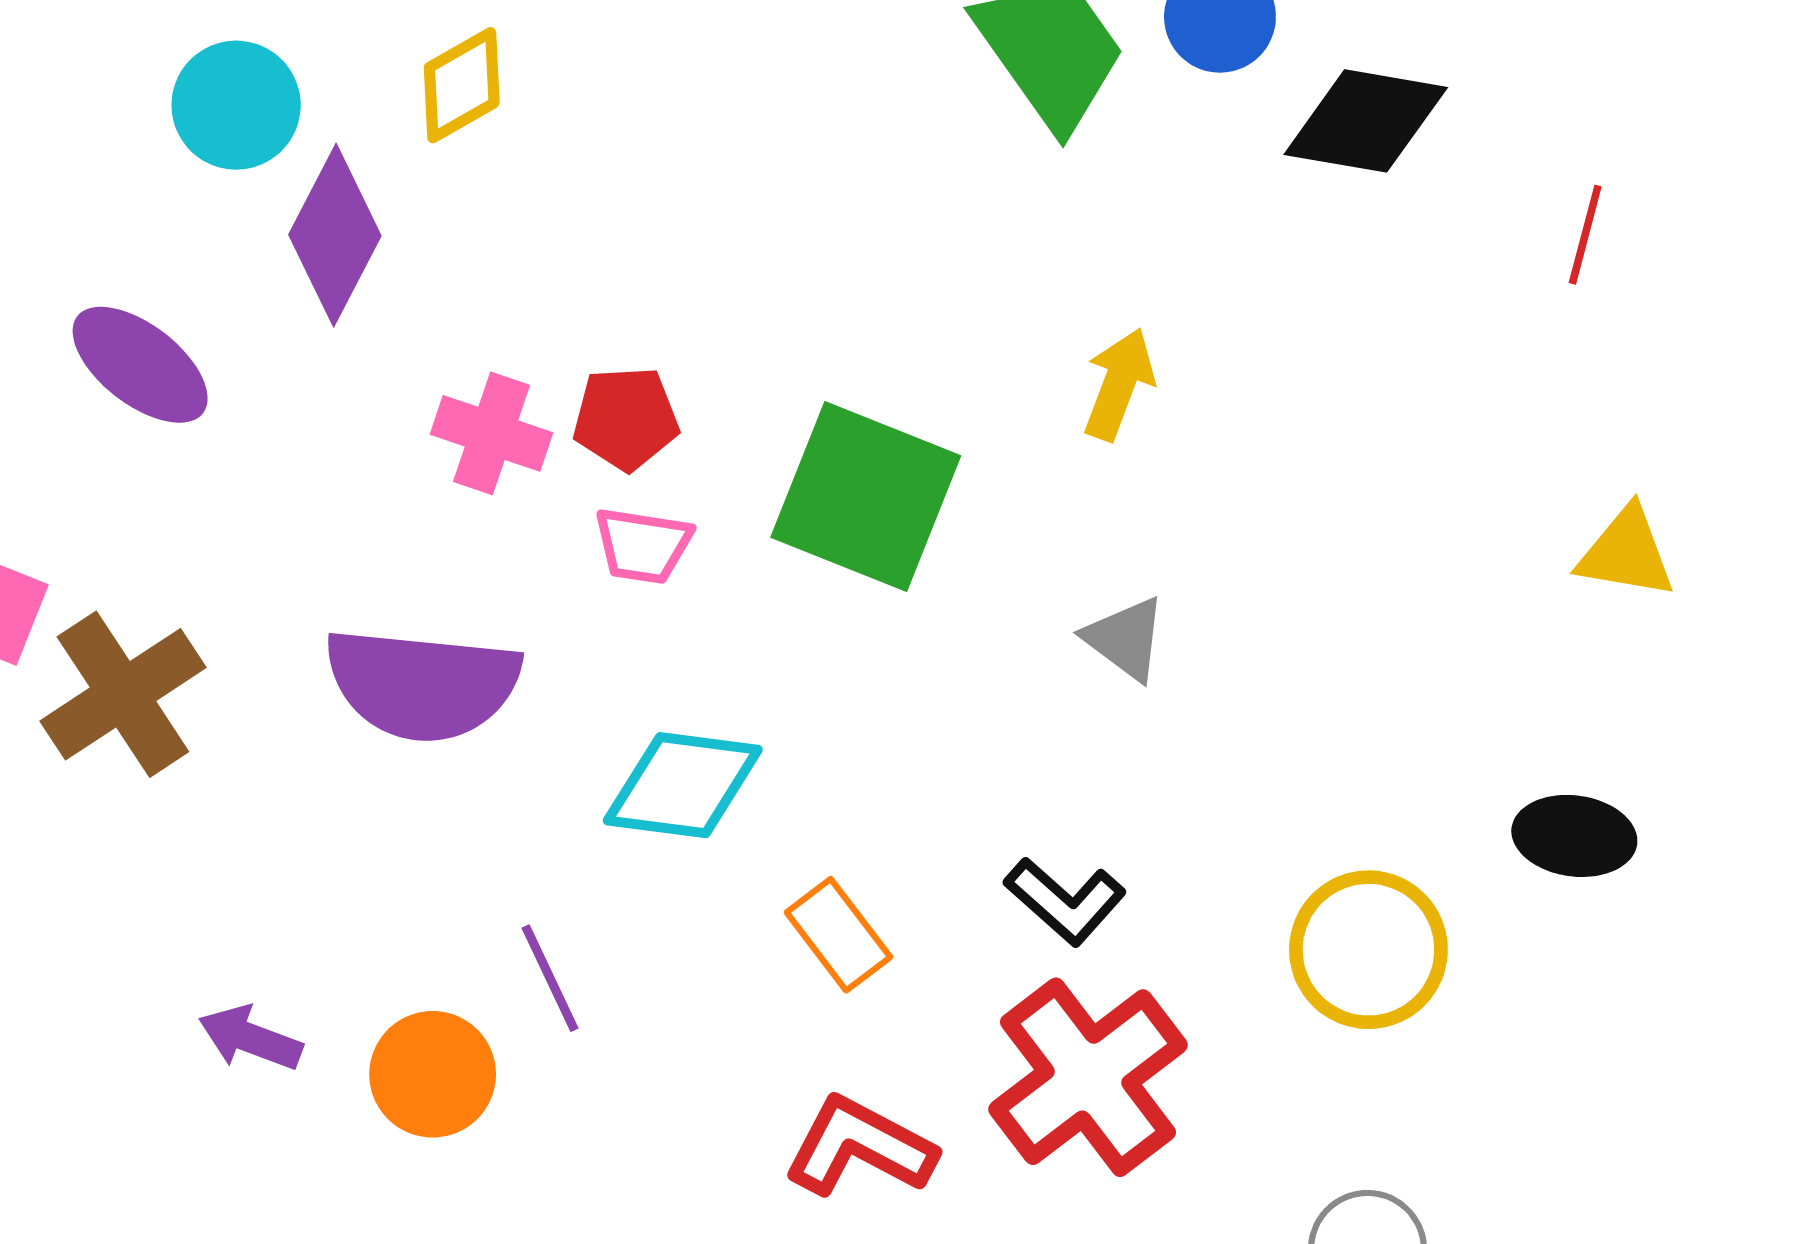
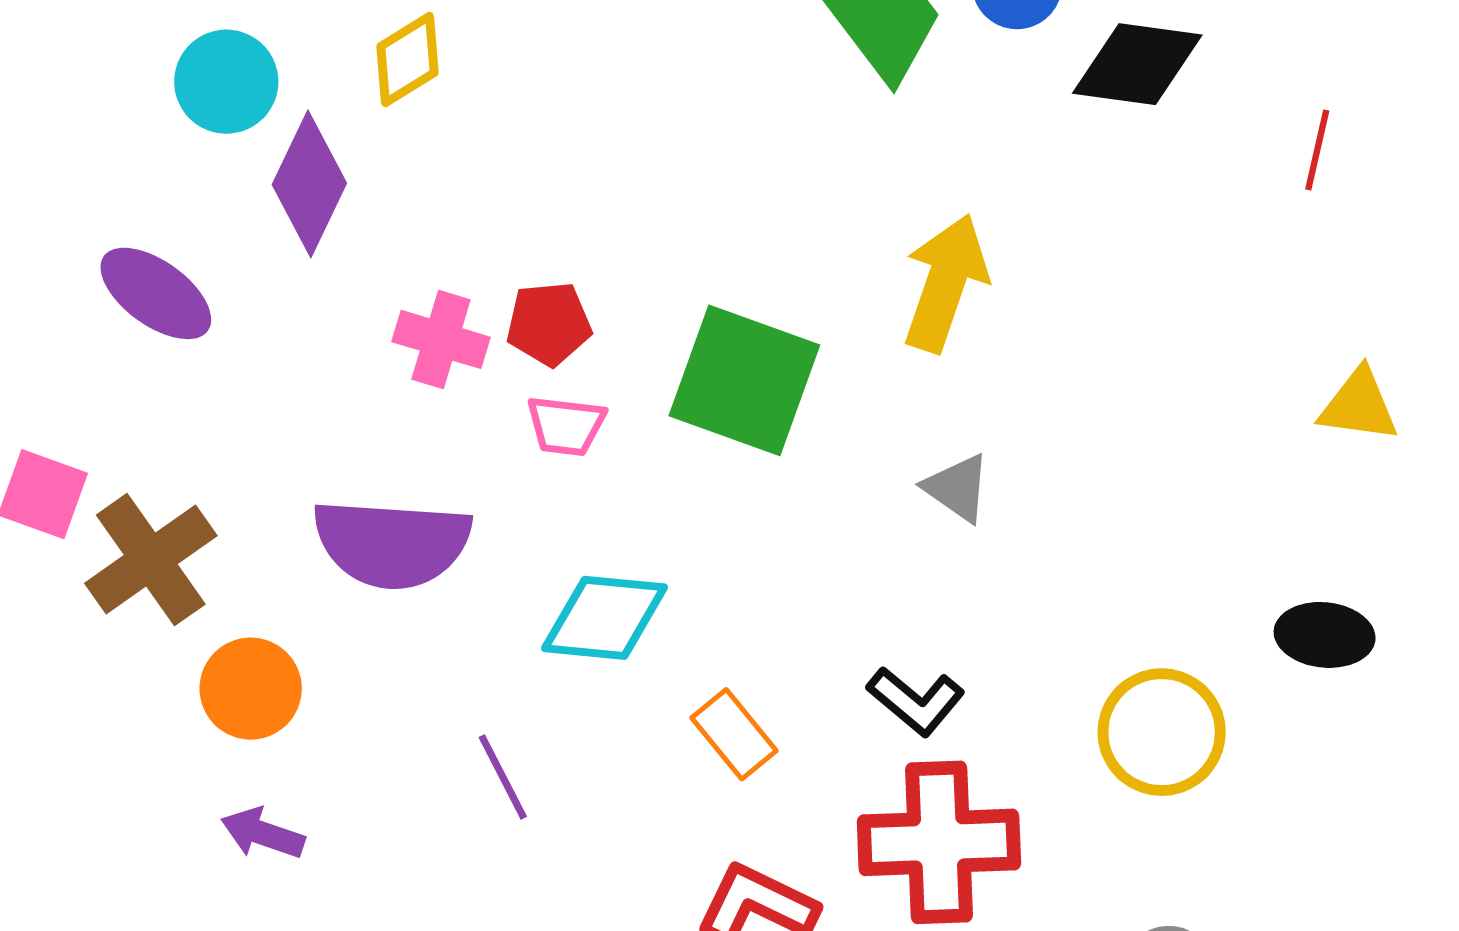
yellow arrow: (1119, 384) -> (945, 283), size x1.5
orange circle: (433, 1074) -> (251, 689), moved
red cross: (1088, 1077) -> (939, 842), turned 37

